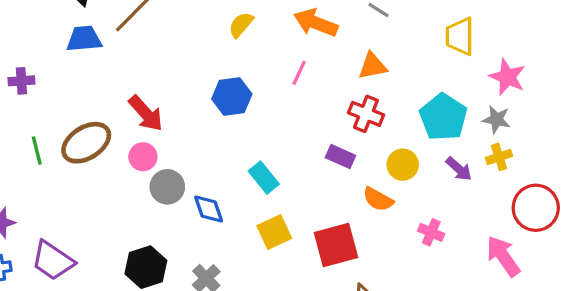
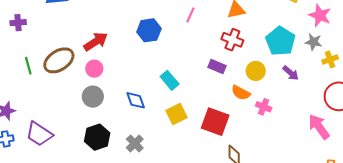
red arrow: (146, 113) -> (96, 42), turned -80
yellow cross: (499, 157) -> (330, 59), moved
gray circle: (167, 187) -> (93, 97), moved
pink cross: (431, 232) -> (264, 107), moved
red square: (336, 245) -> (215, 122), turned 36

